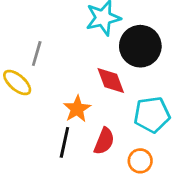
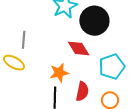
orange star: (77, 109) -> (59, 73), turned 30

